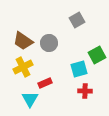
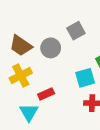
gray square: (77, 20) -> (76, 31), moved

